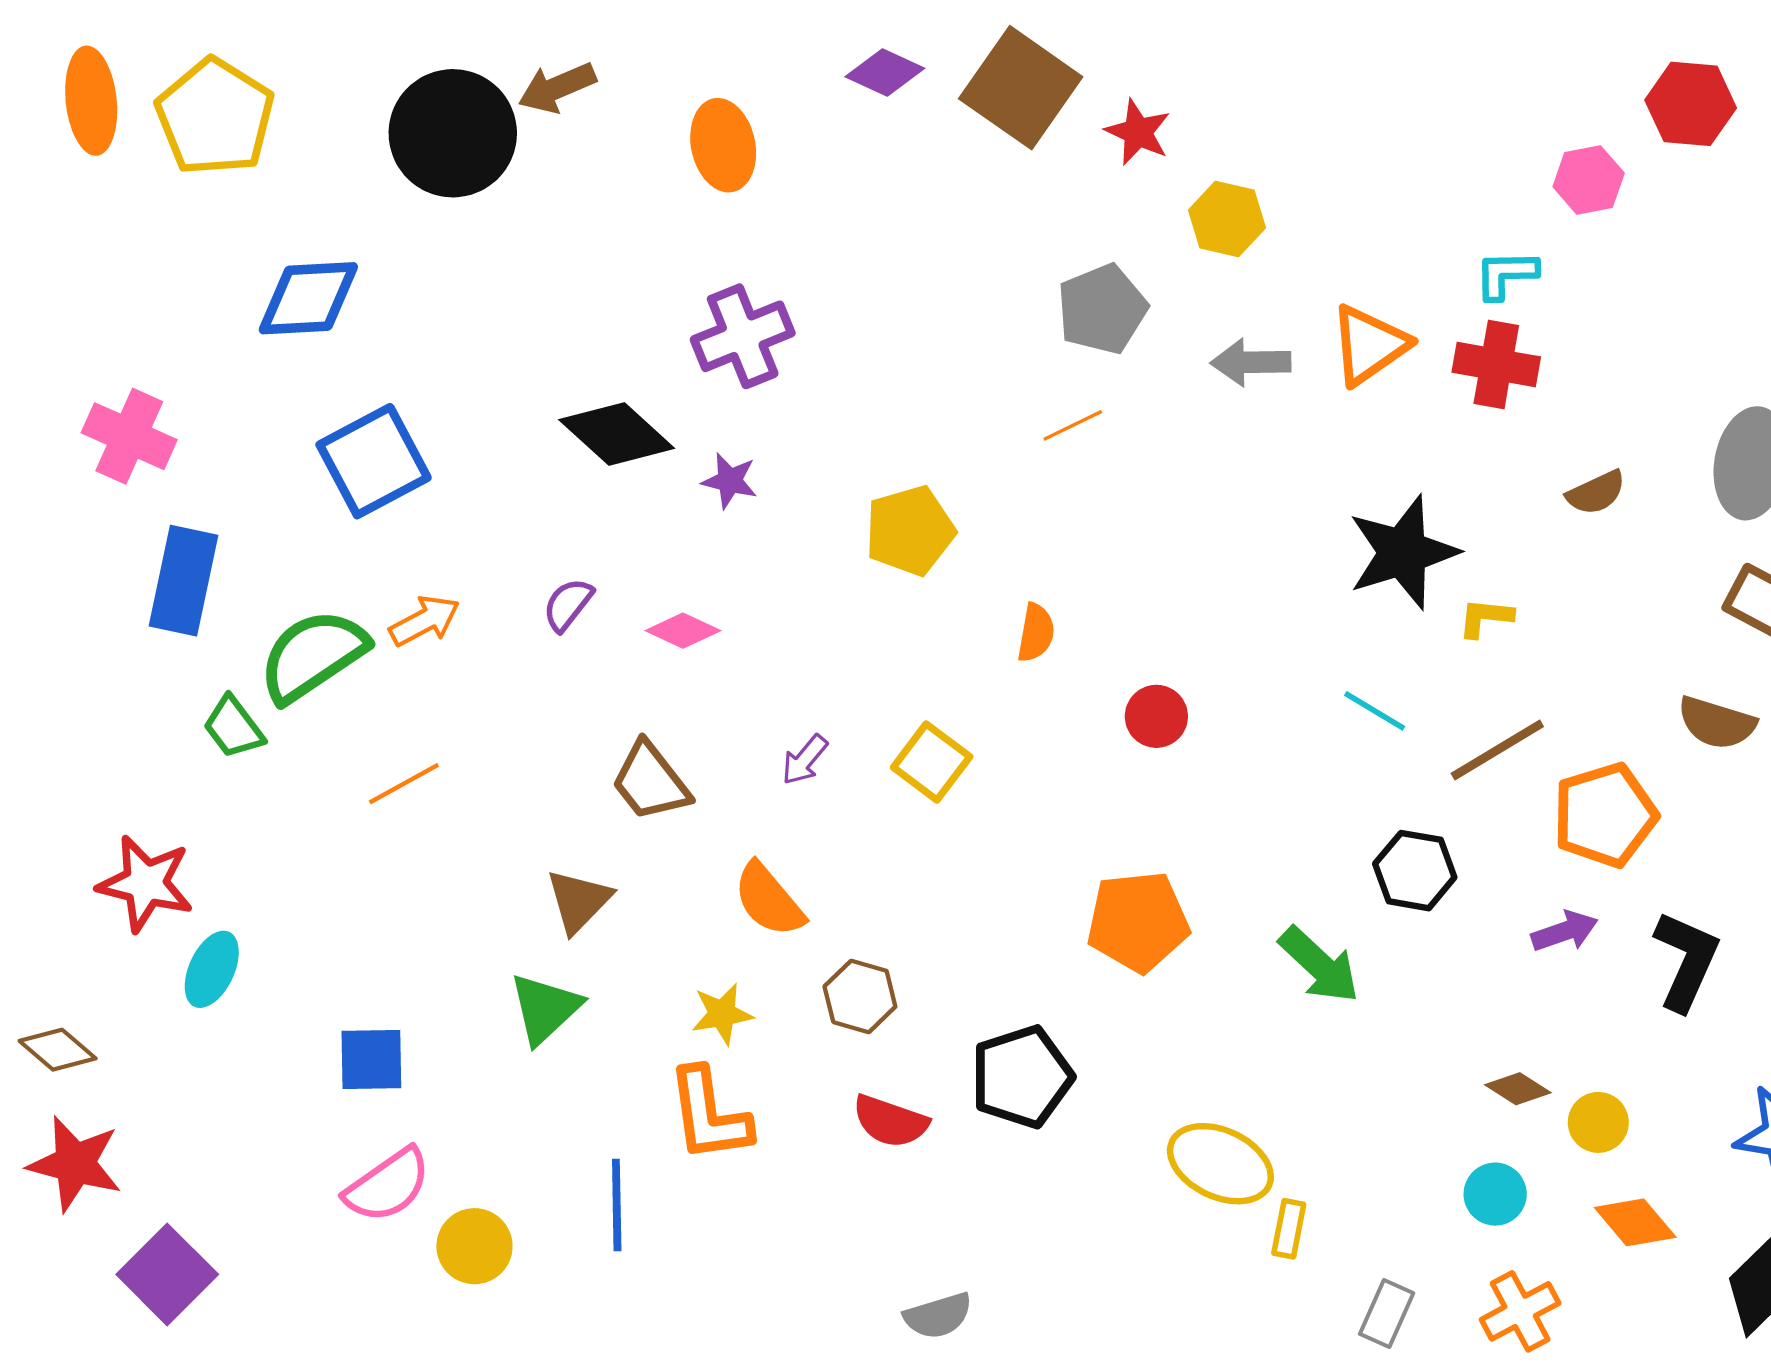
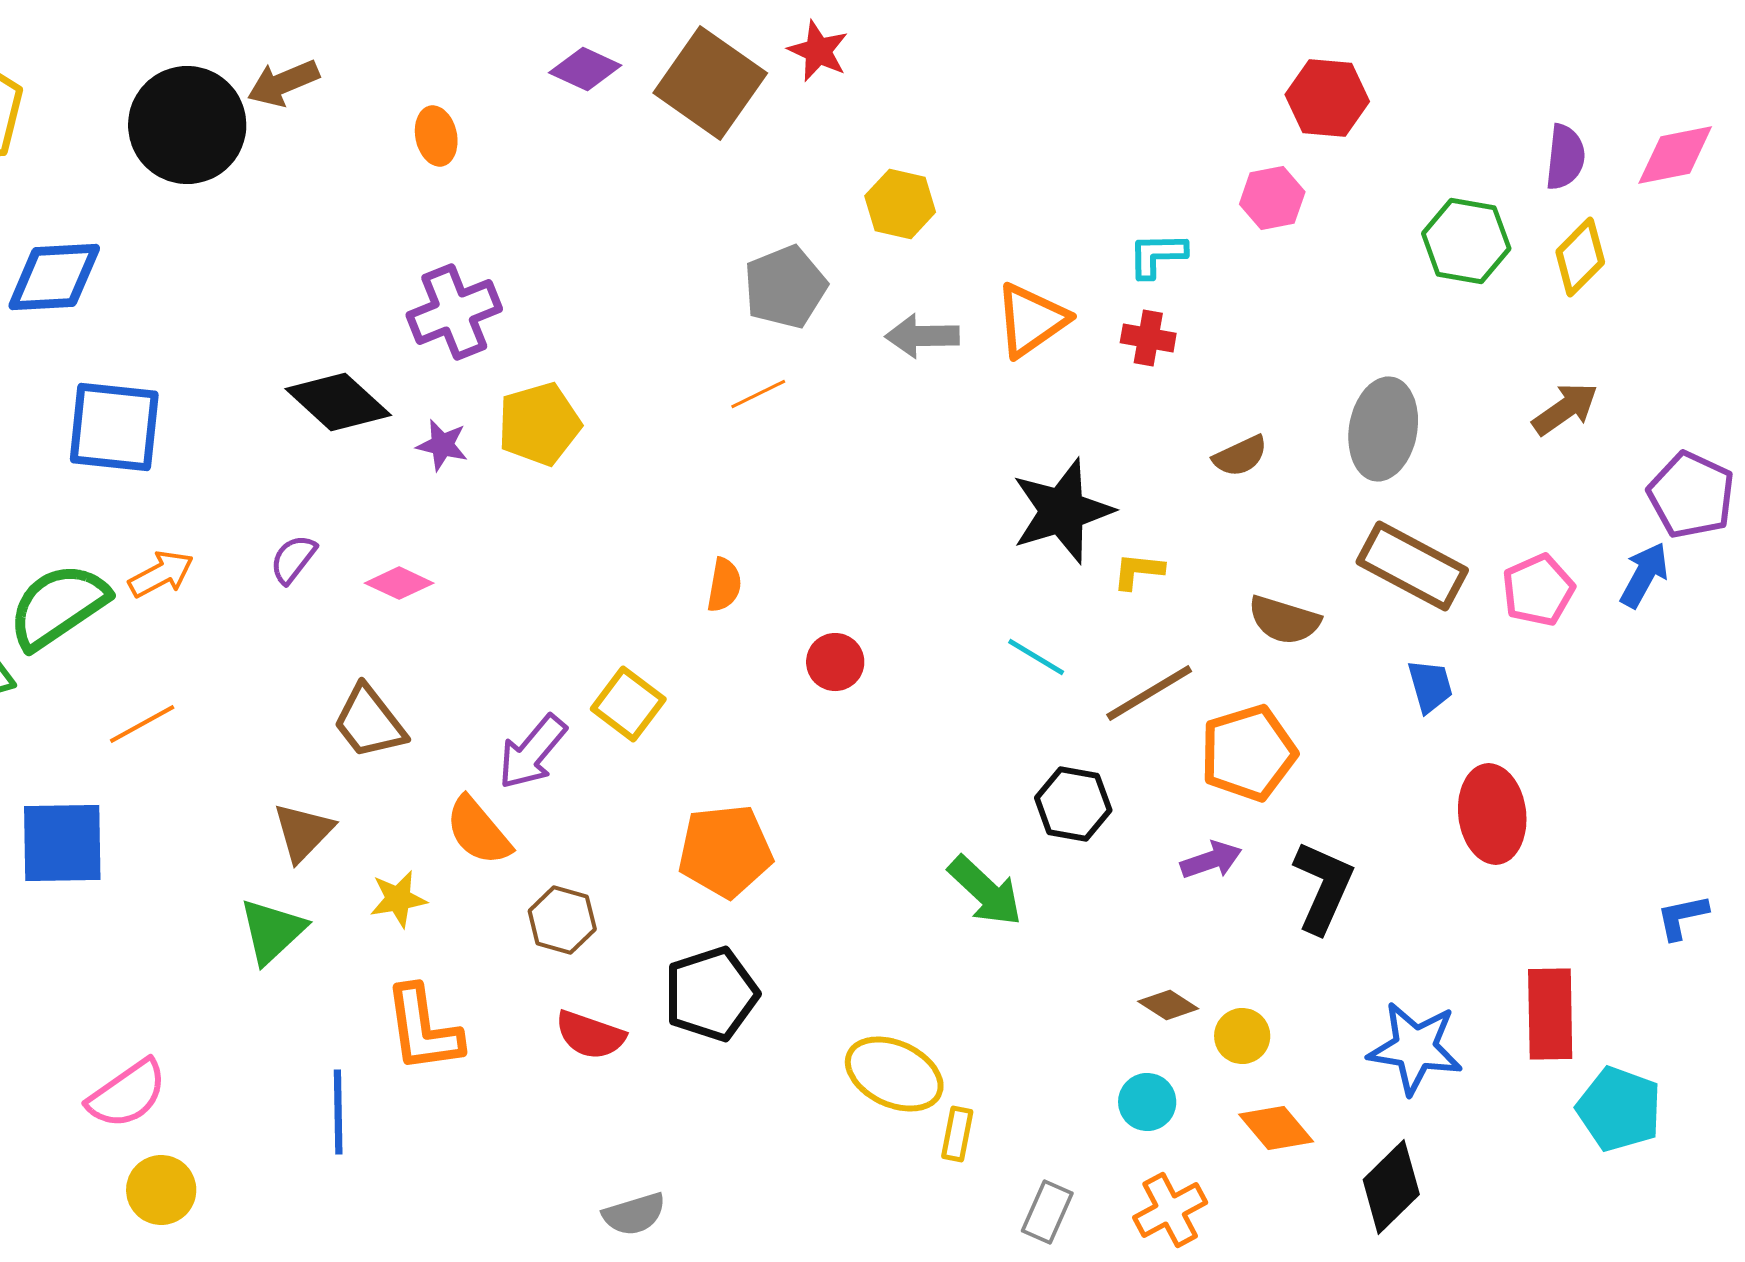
red star: (1138, 132) -> (818, 51), moved
orange ellipse: (723, 145) -> (436, 136), size x0.7
pink hexagon: (1589, 180) -> (1272, 198), moved
red cross: (1496, 365) -> (1148, 338), size x0.7
blue square: (374, 461) -> (114, 427), turned 34
yellow pentagon: (910, 531) -> (539, 424), moved
brown semicircle: (1717, 723) -> (1284, 620), moved
purple arrow: (805, 760) -> (532, 752), moved, size x1.6
orange pentagon: (1138, 922) -> (725, 851), moved
yellow star: (722, 1014) -> (398, 899), moved
blue square: (371, 1059) -> (62, 843), moved, size x1.4
yellow circle: (474, 1246) -> (161, 1190), moved

